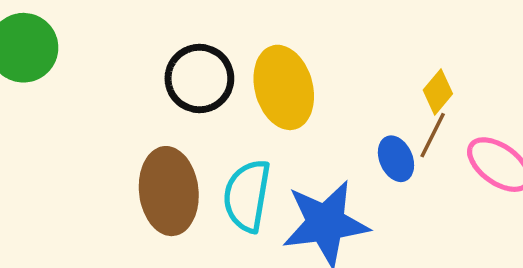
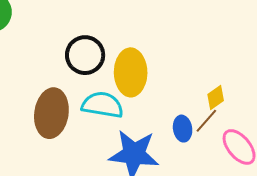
cyan semicircle: (247, 196) -> (102, 105), moved, turned 75

